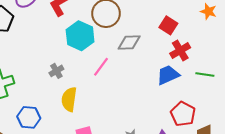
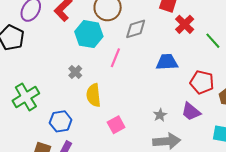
green line: (205, 74) -> (213, 41), turned 54
blue trapezoid: (168, 75) -> (167, 62), moved, turned 35

